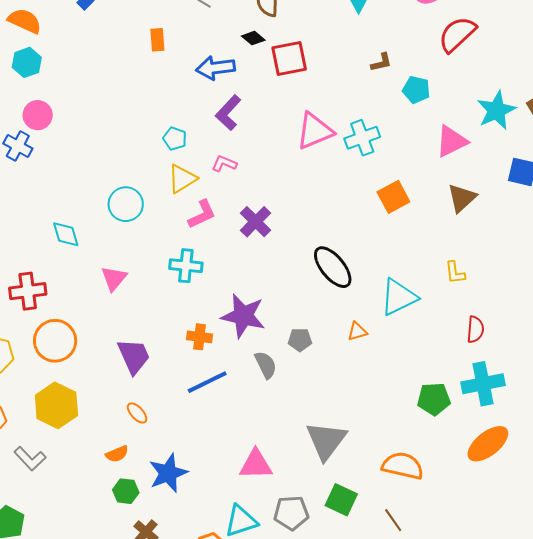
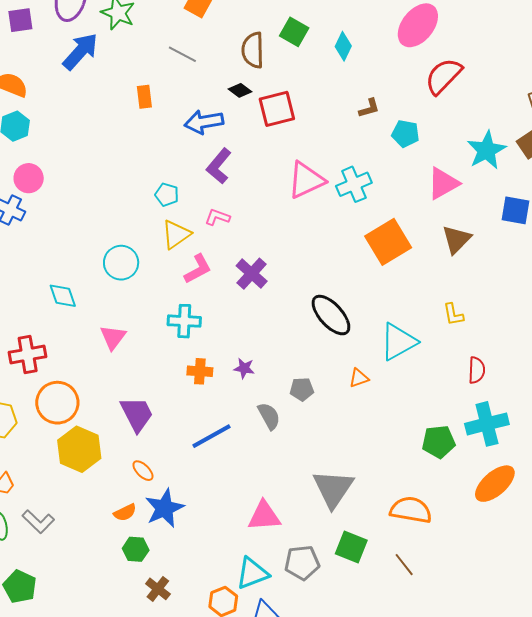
orange square: (393, 197) -> (388, 242), size x1.4
purple star: (243, 316) -> (244, 368), size x0.5
orange cross: (200, 337) -> (200, 371), moved
yellow hexagon: (56, 405) -> (79, 449), moved
blue star: (168, 473) -> (164, 508), moved

